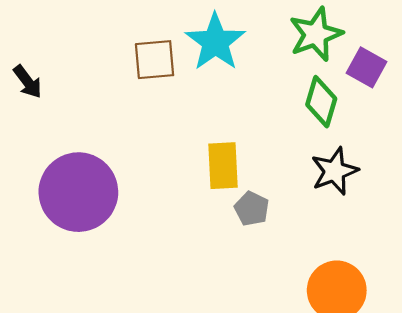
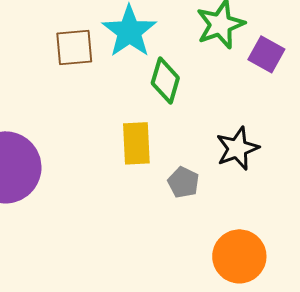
green diamond: (321, 102) -> (165, 80), moved
gray pentagon: (252, 209) -> (183, 182), moved

